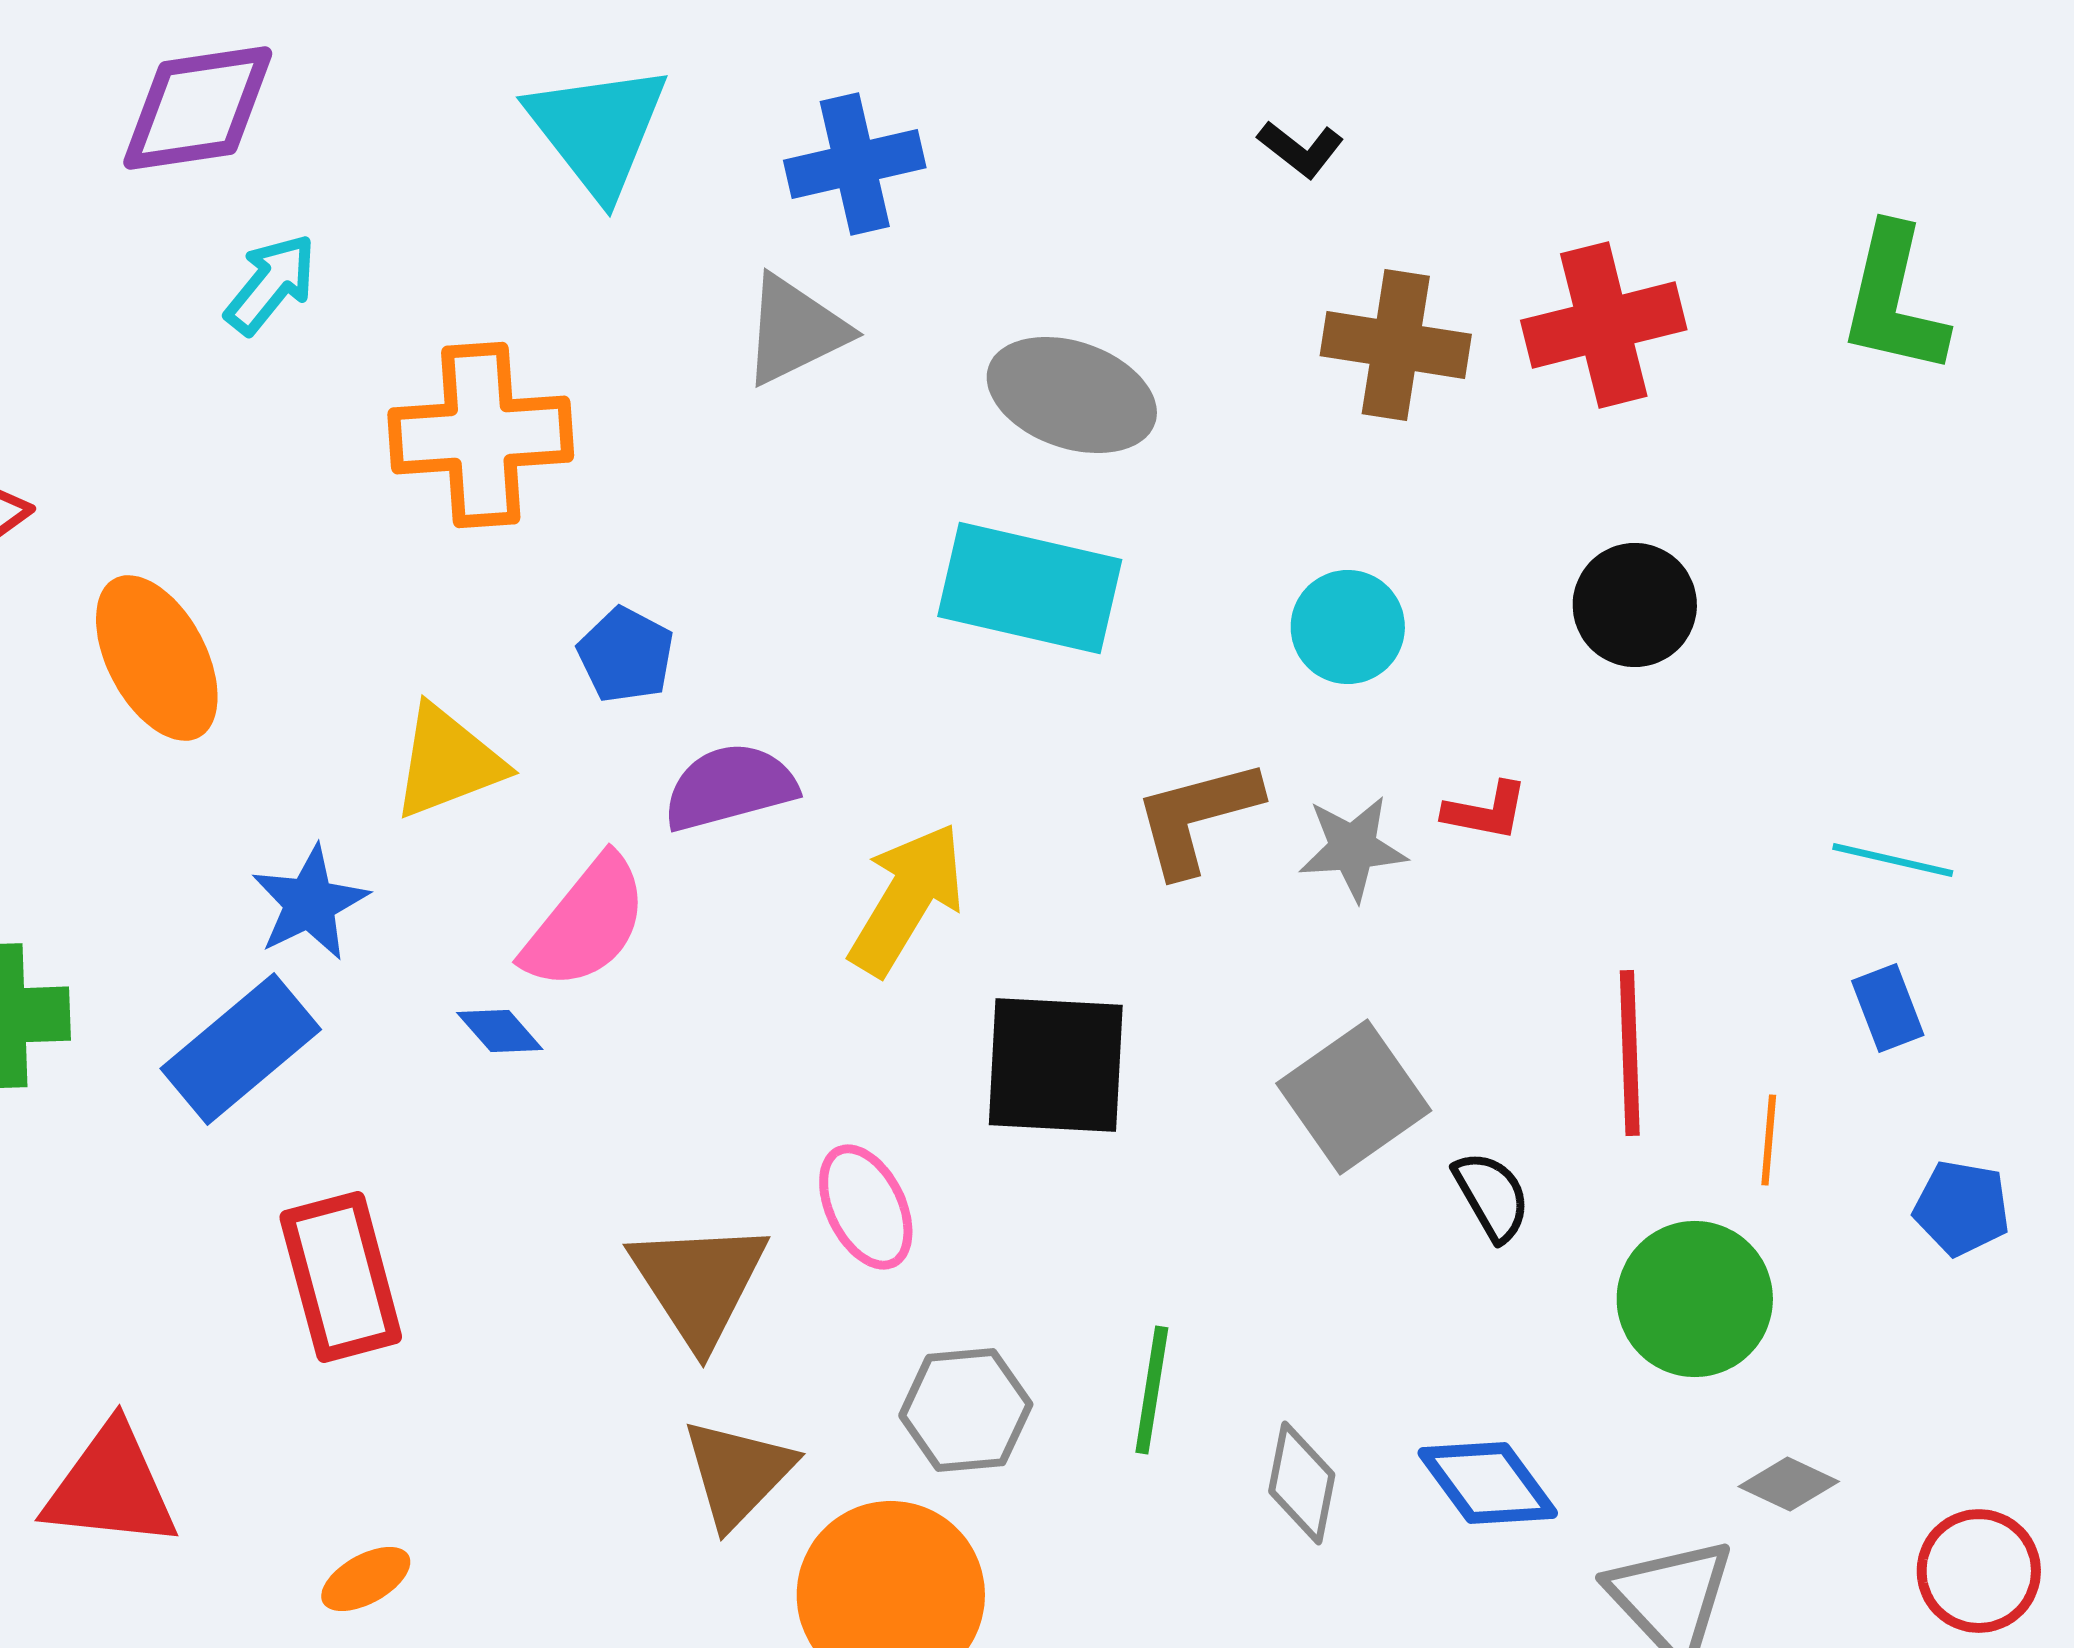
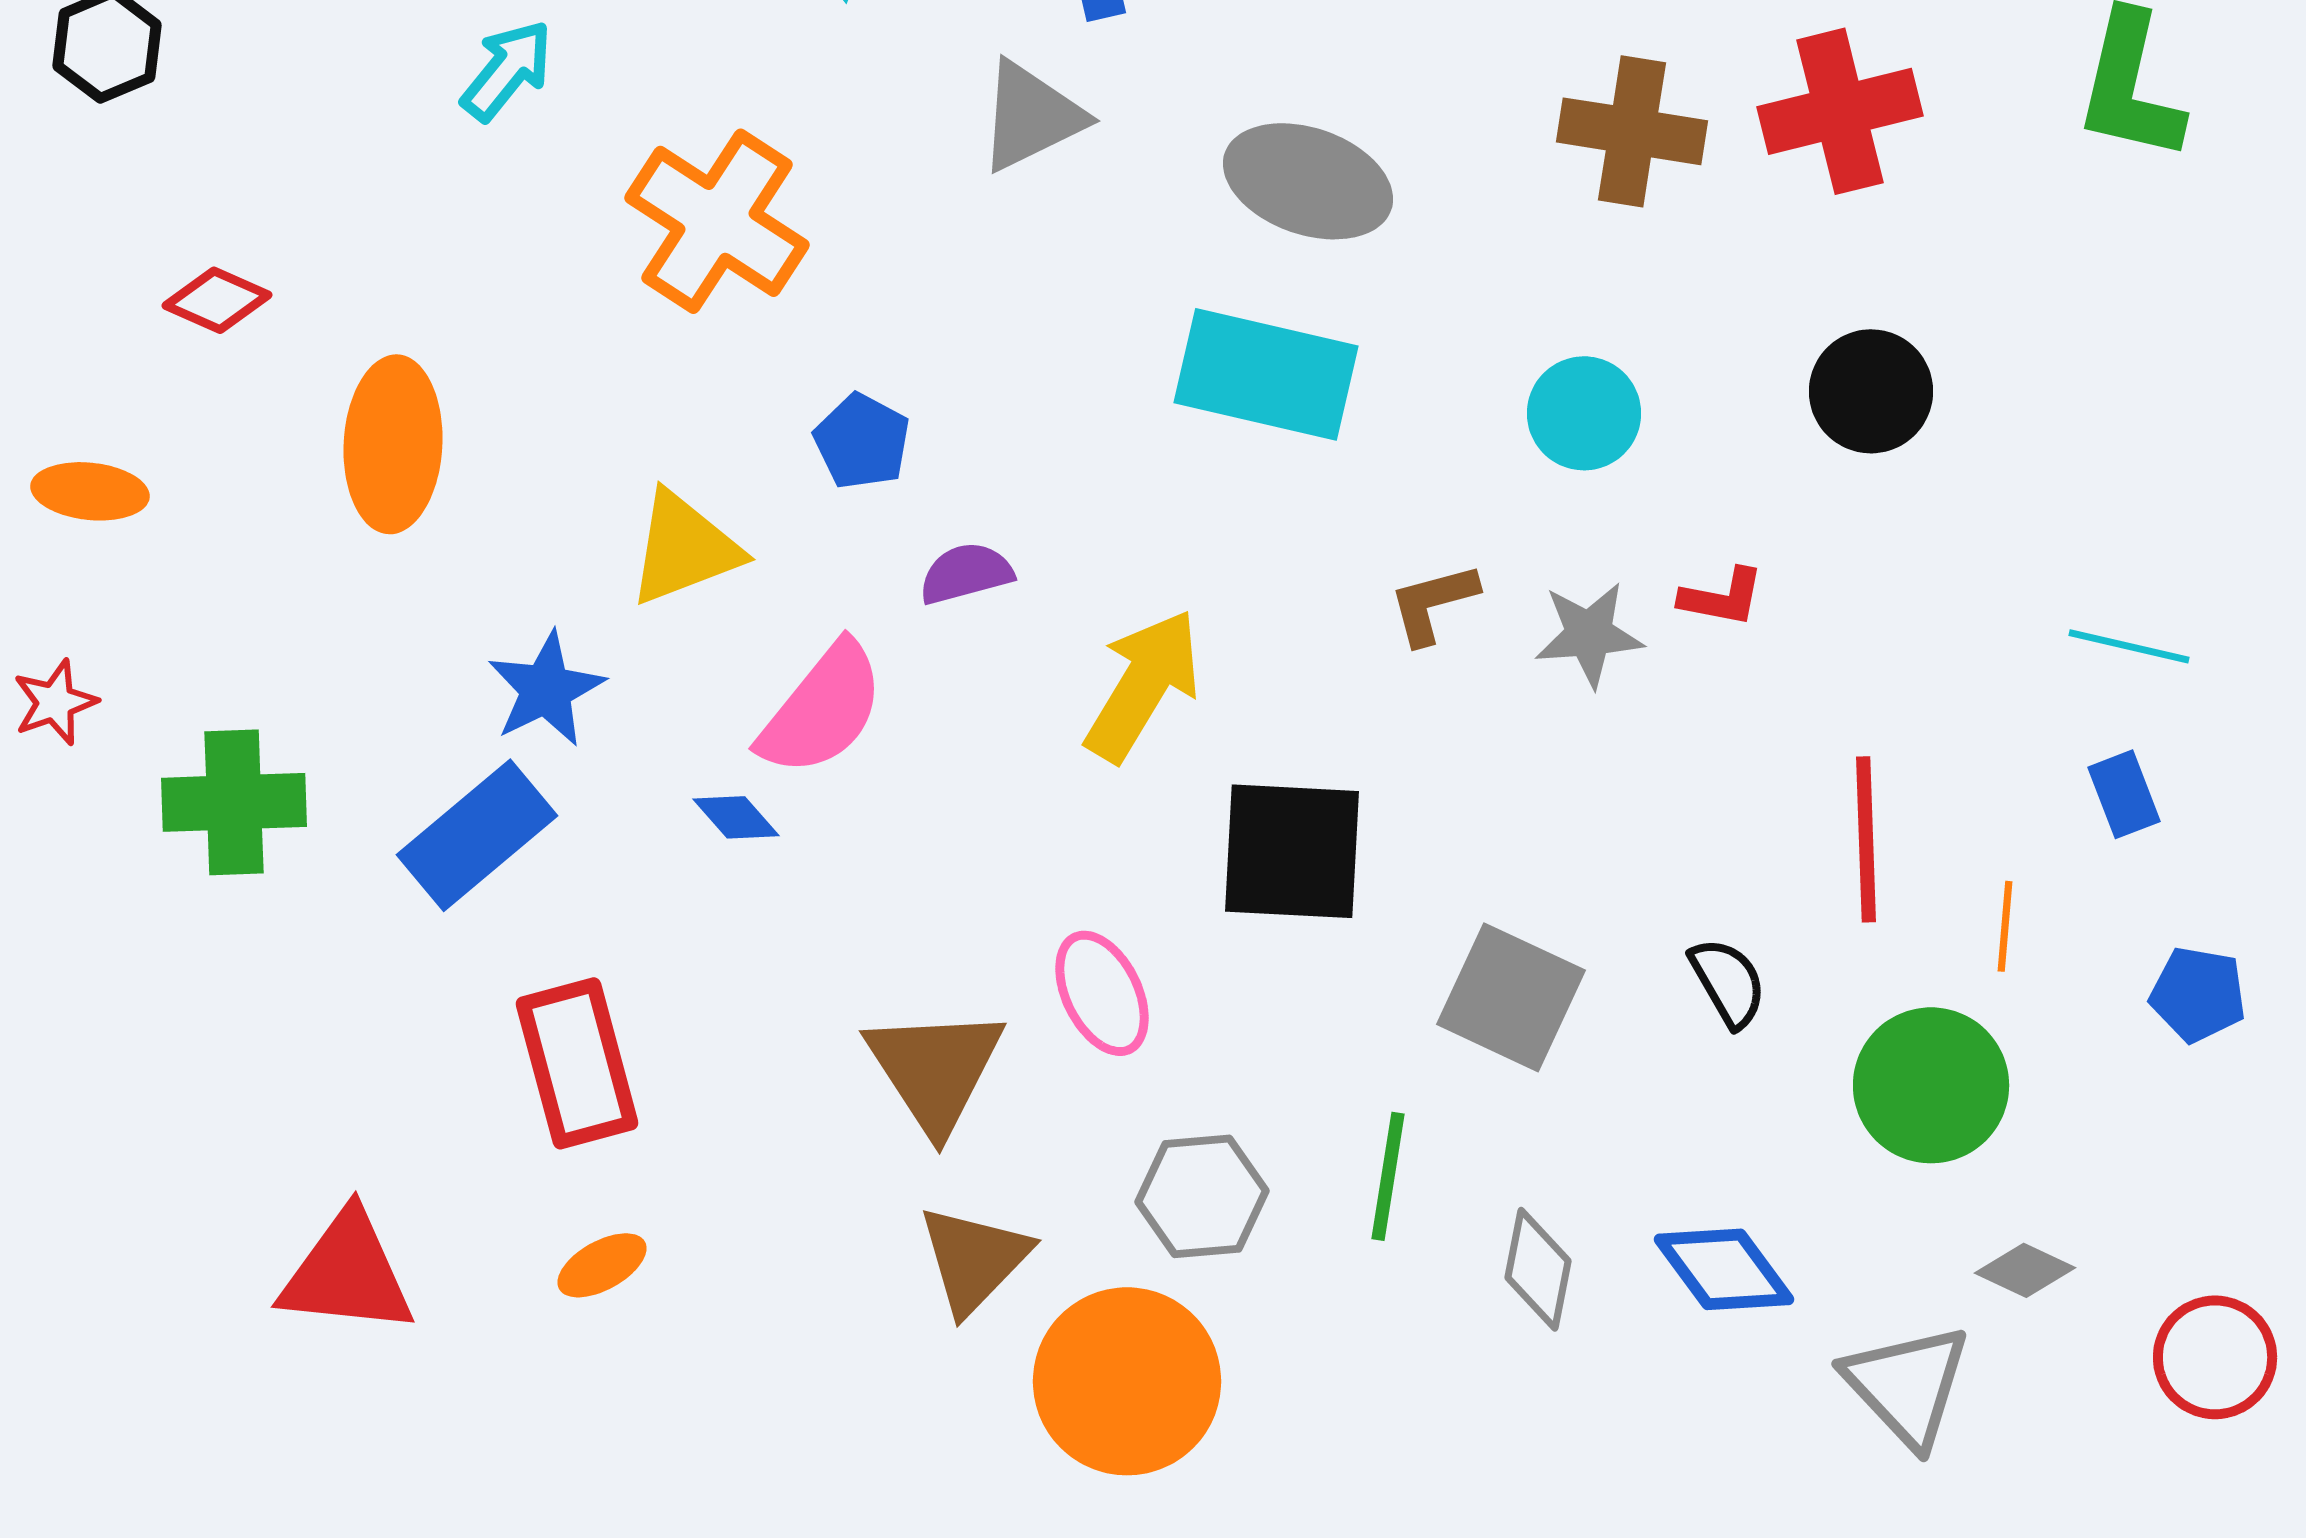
orange cross: (481, 435) -> (717, 221), turned 37
orange ellipse: (157, 658) -> (393, 444), turned 31
purple semicircle: (730, 787) -> (966, 573), size x0.7
brown L-shape: (1197, 817) -> (1433, 603), size x0.7
gray square: (1354, 1097) -> (1511, 997), moved, turned -30
orange ellipse: (366, 1579) -> (602, 1265), moved

